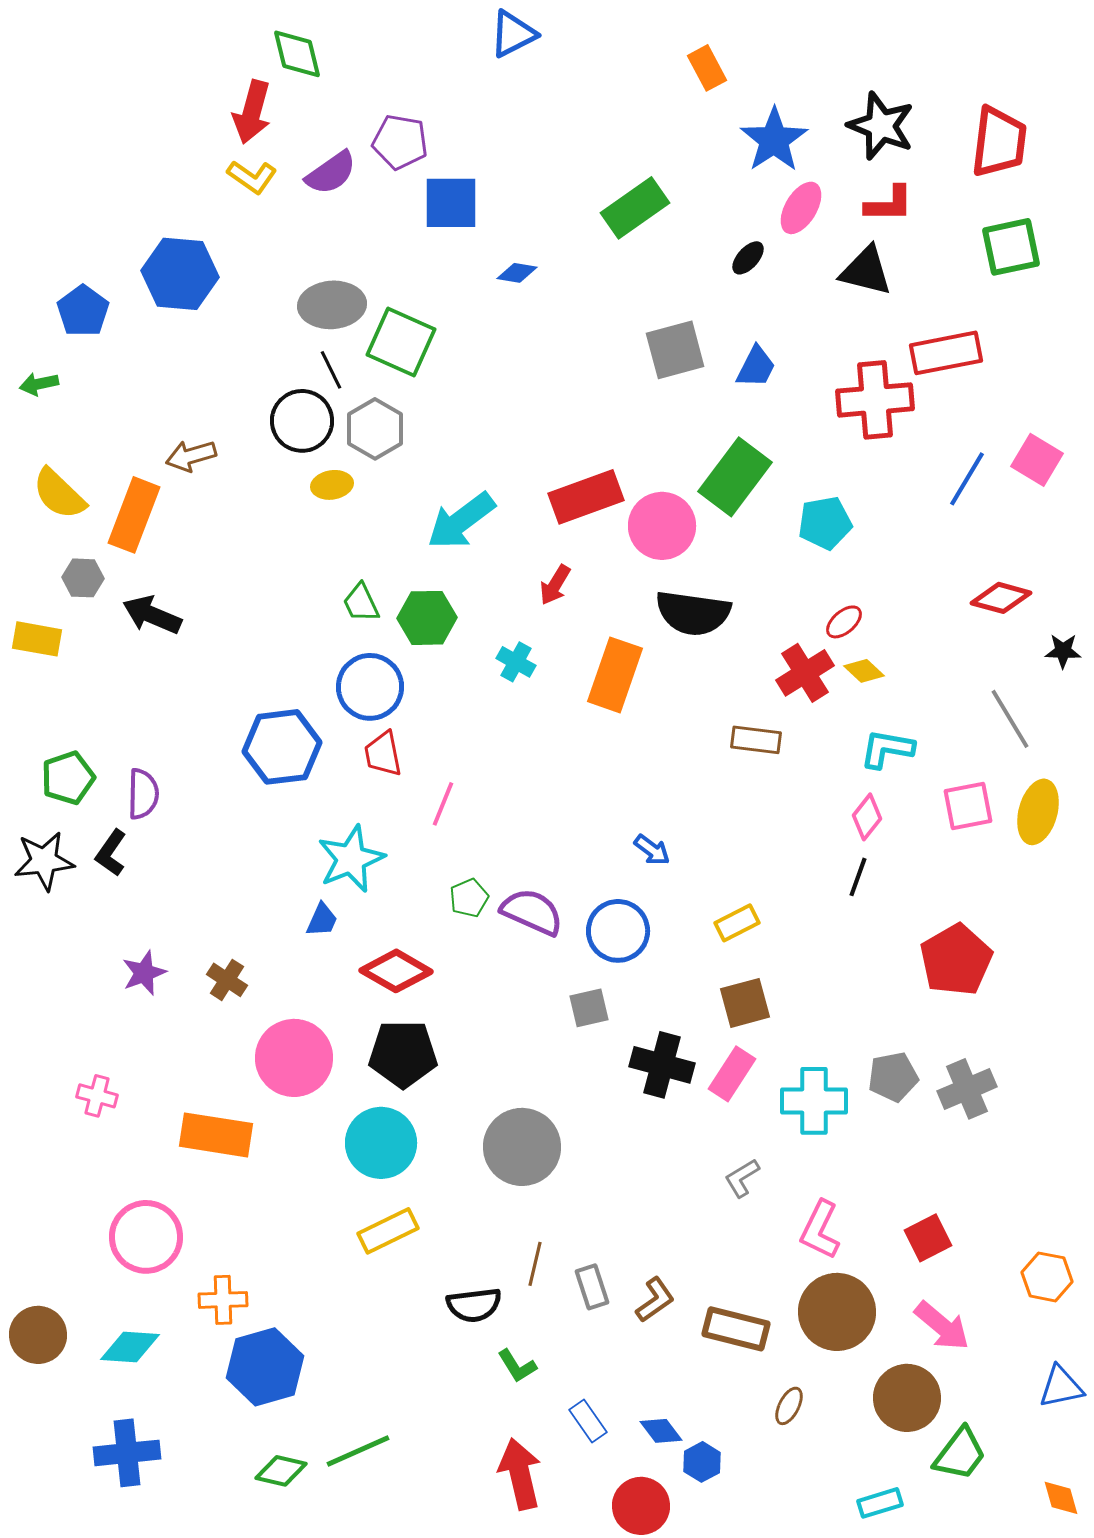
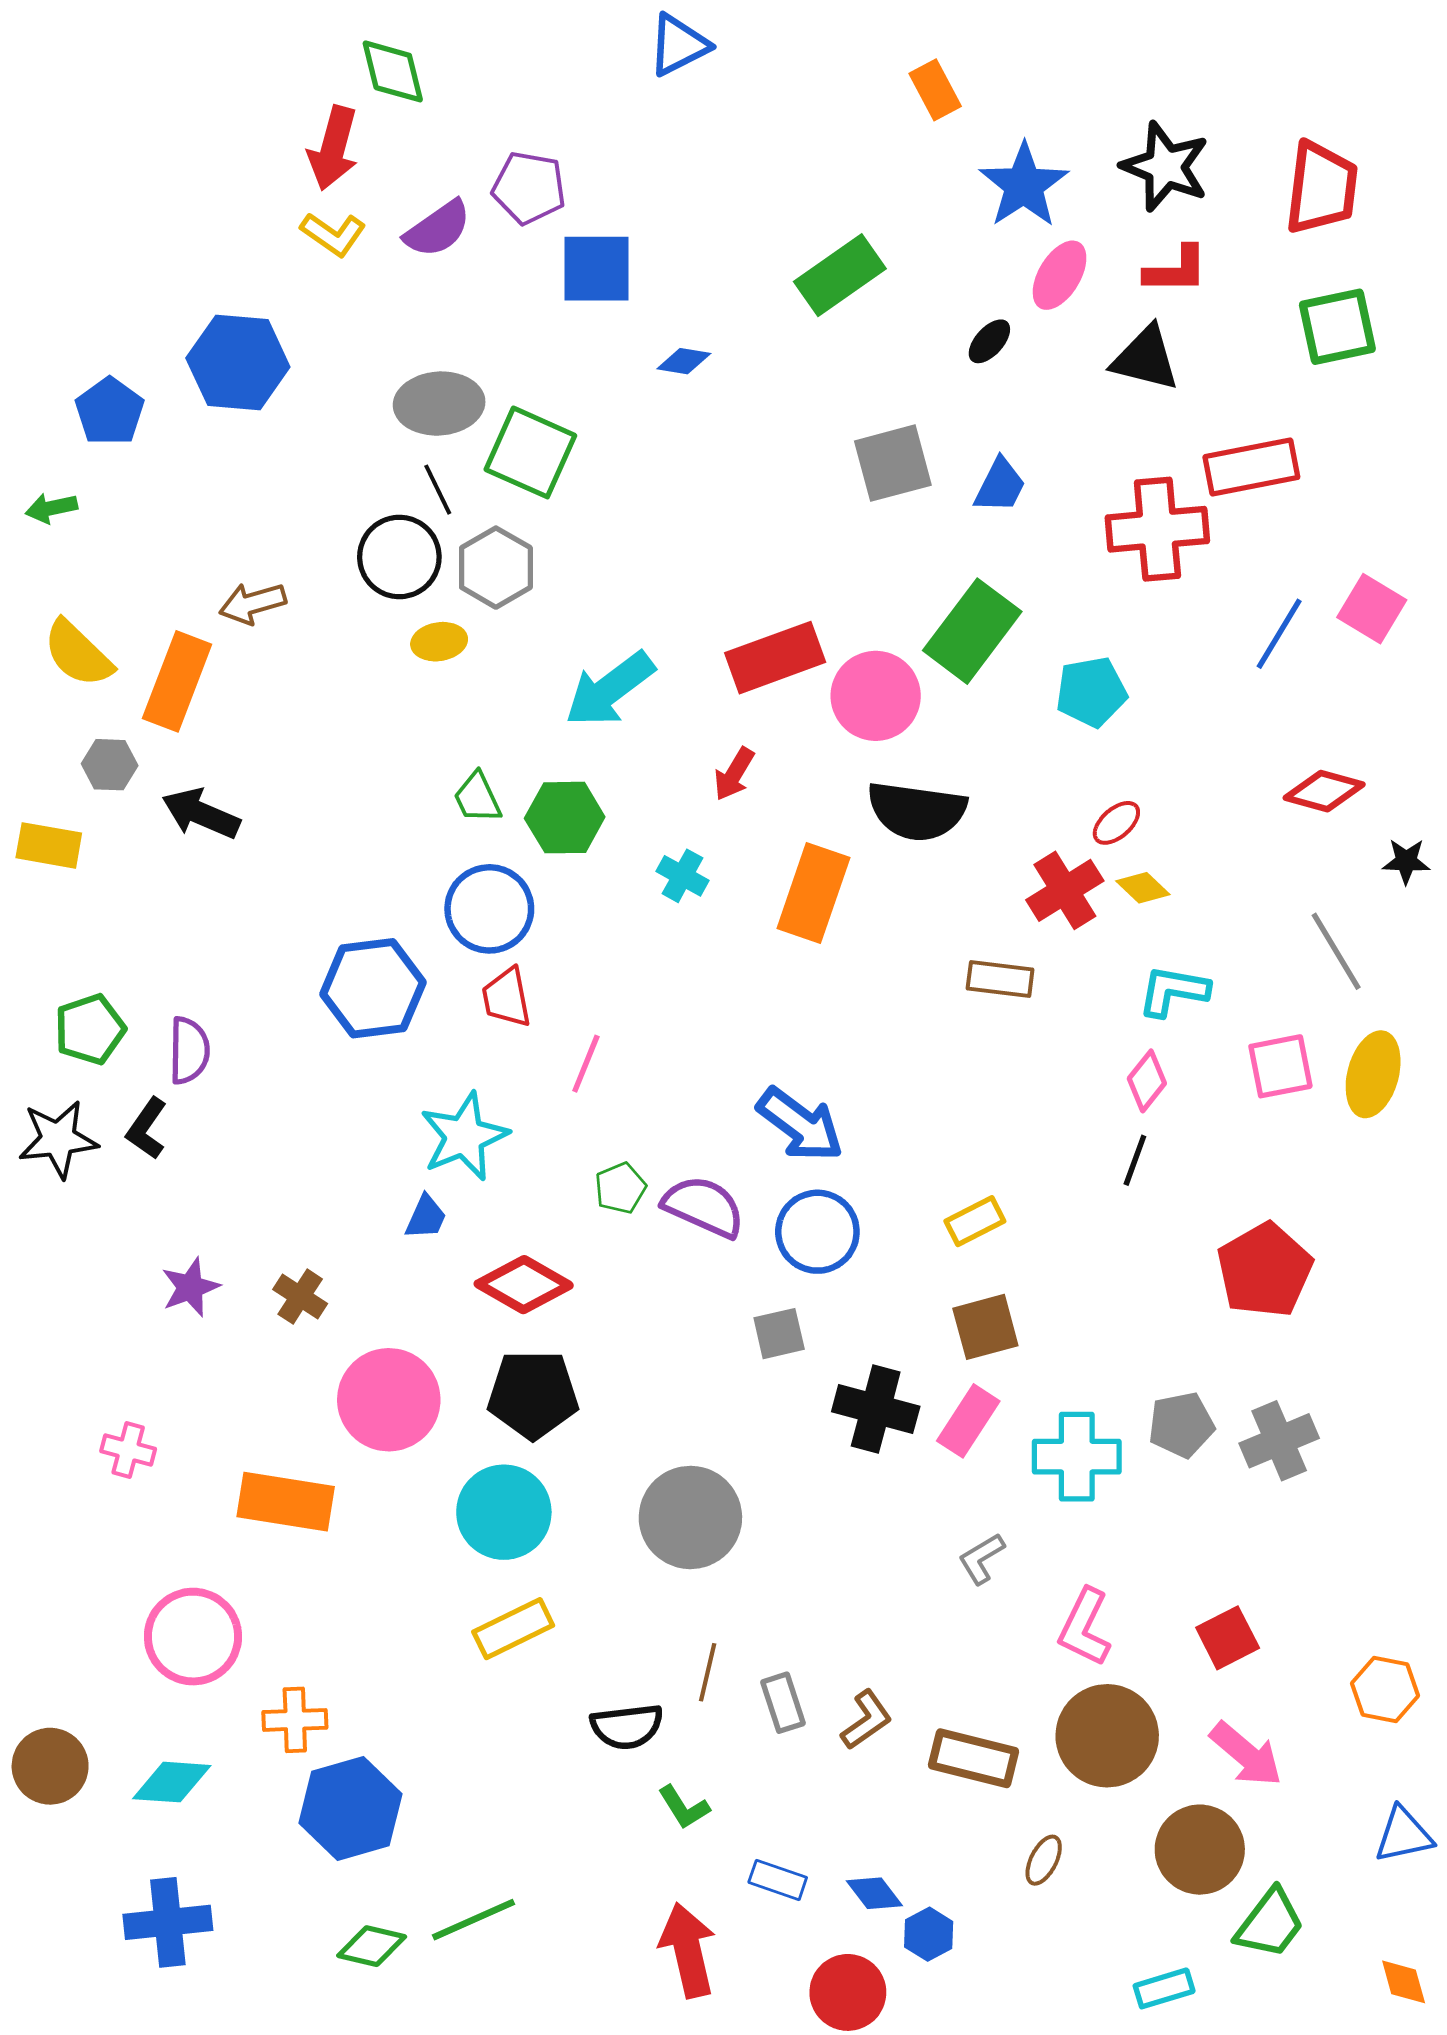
blue arrow: (652, 850) -> (800, 1125), moved, size x1.8
blue rectangle: (588, 1421) -> (778, 1880), turned -36

